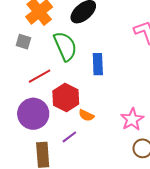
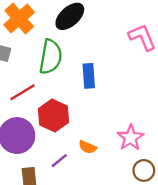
green semicircle: (65, 46) -> (51, 57), turned 36
orange semicircle: (86, 115) -> (88, 147), moved

